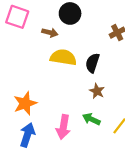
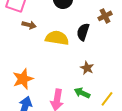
brown arrow: (50, 33) -> (29, 25), moved
black semicircle: (93, 63) -> (83, 32), moved

